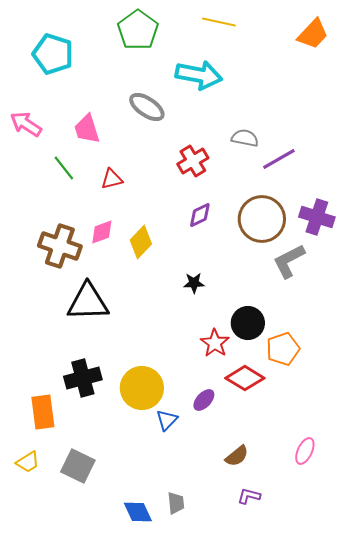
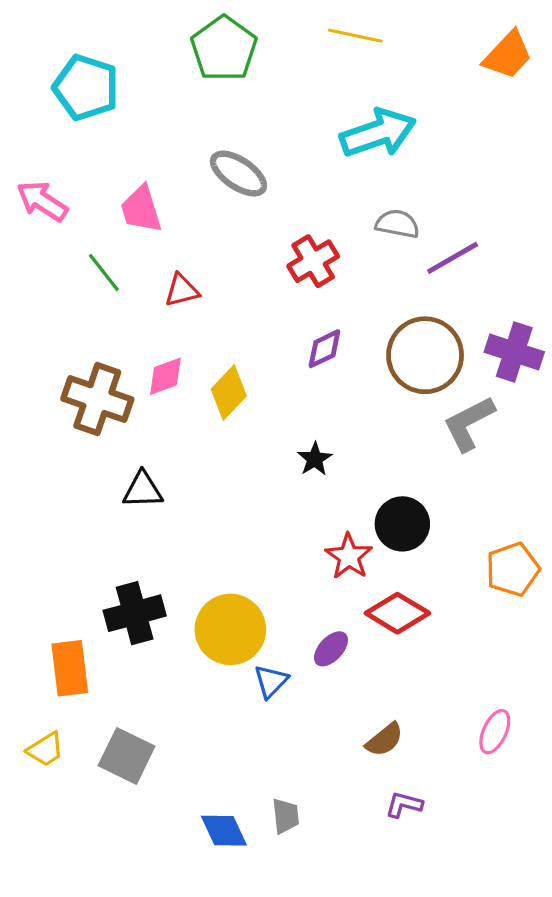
cyan arrow: (199, 75) -> (378, 133), moved, turned -30
black star: (194, 283) -> (315, 459), turned -30
black triangle: (88, 302) -> (143, 490), size x0.6
orange pentagon: (283, 349) -> (513, 569), moved

